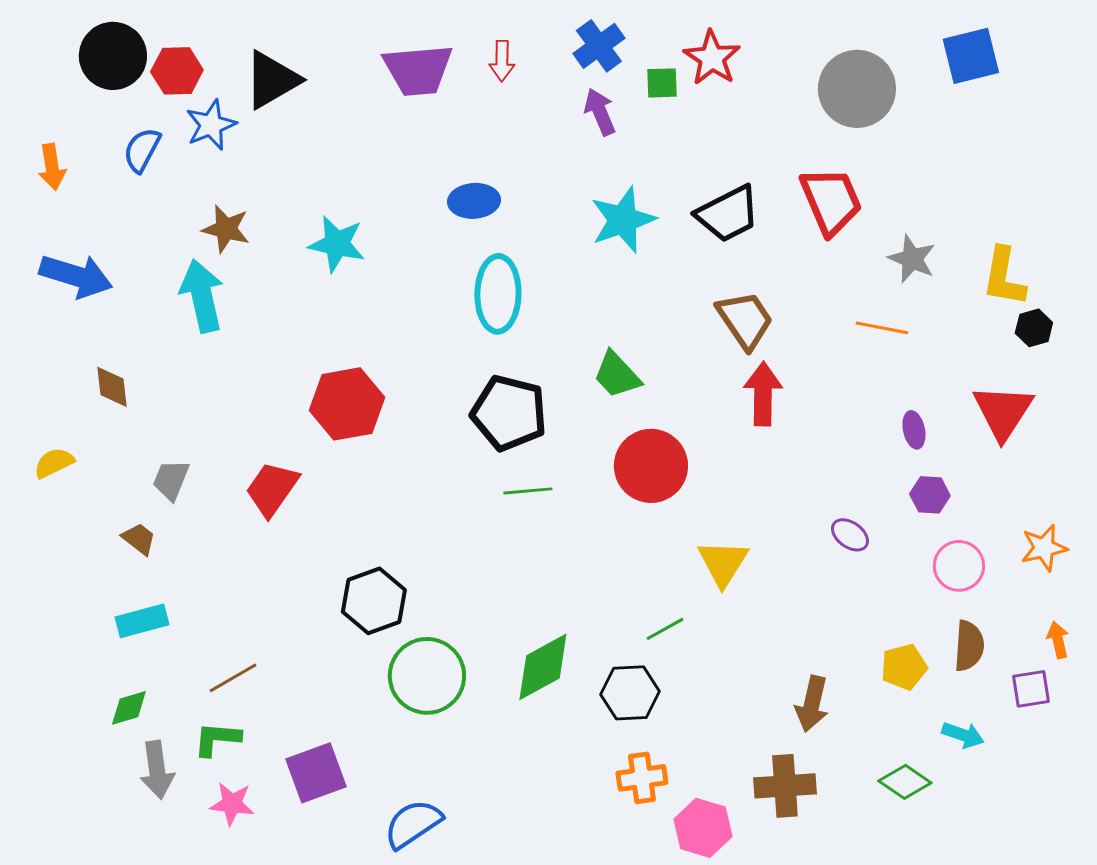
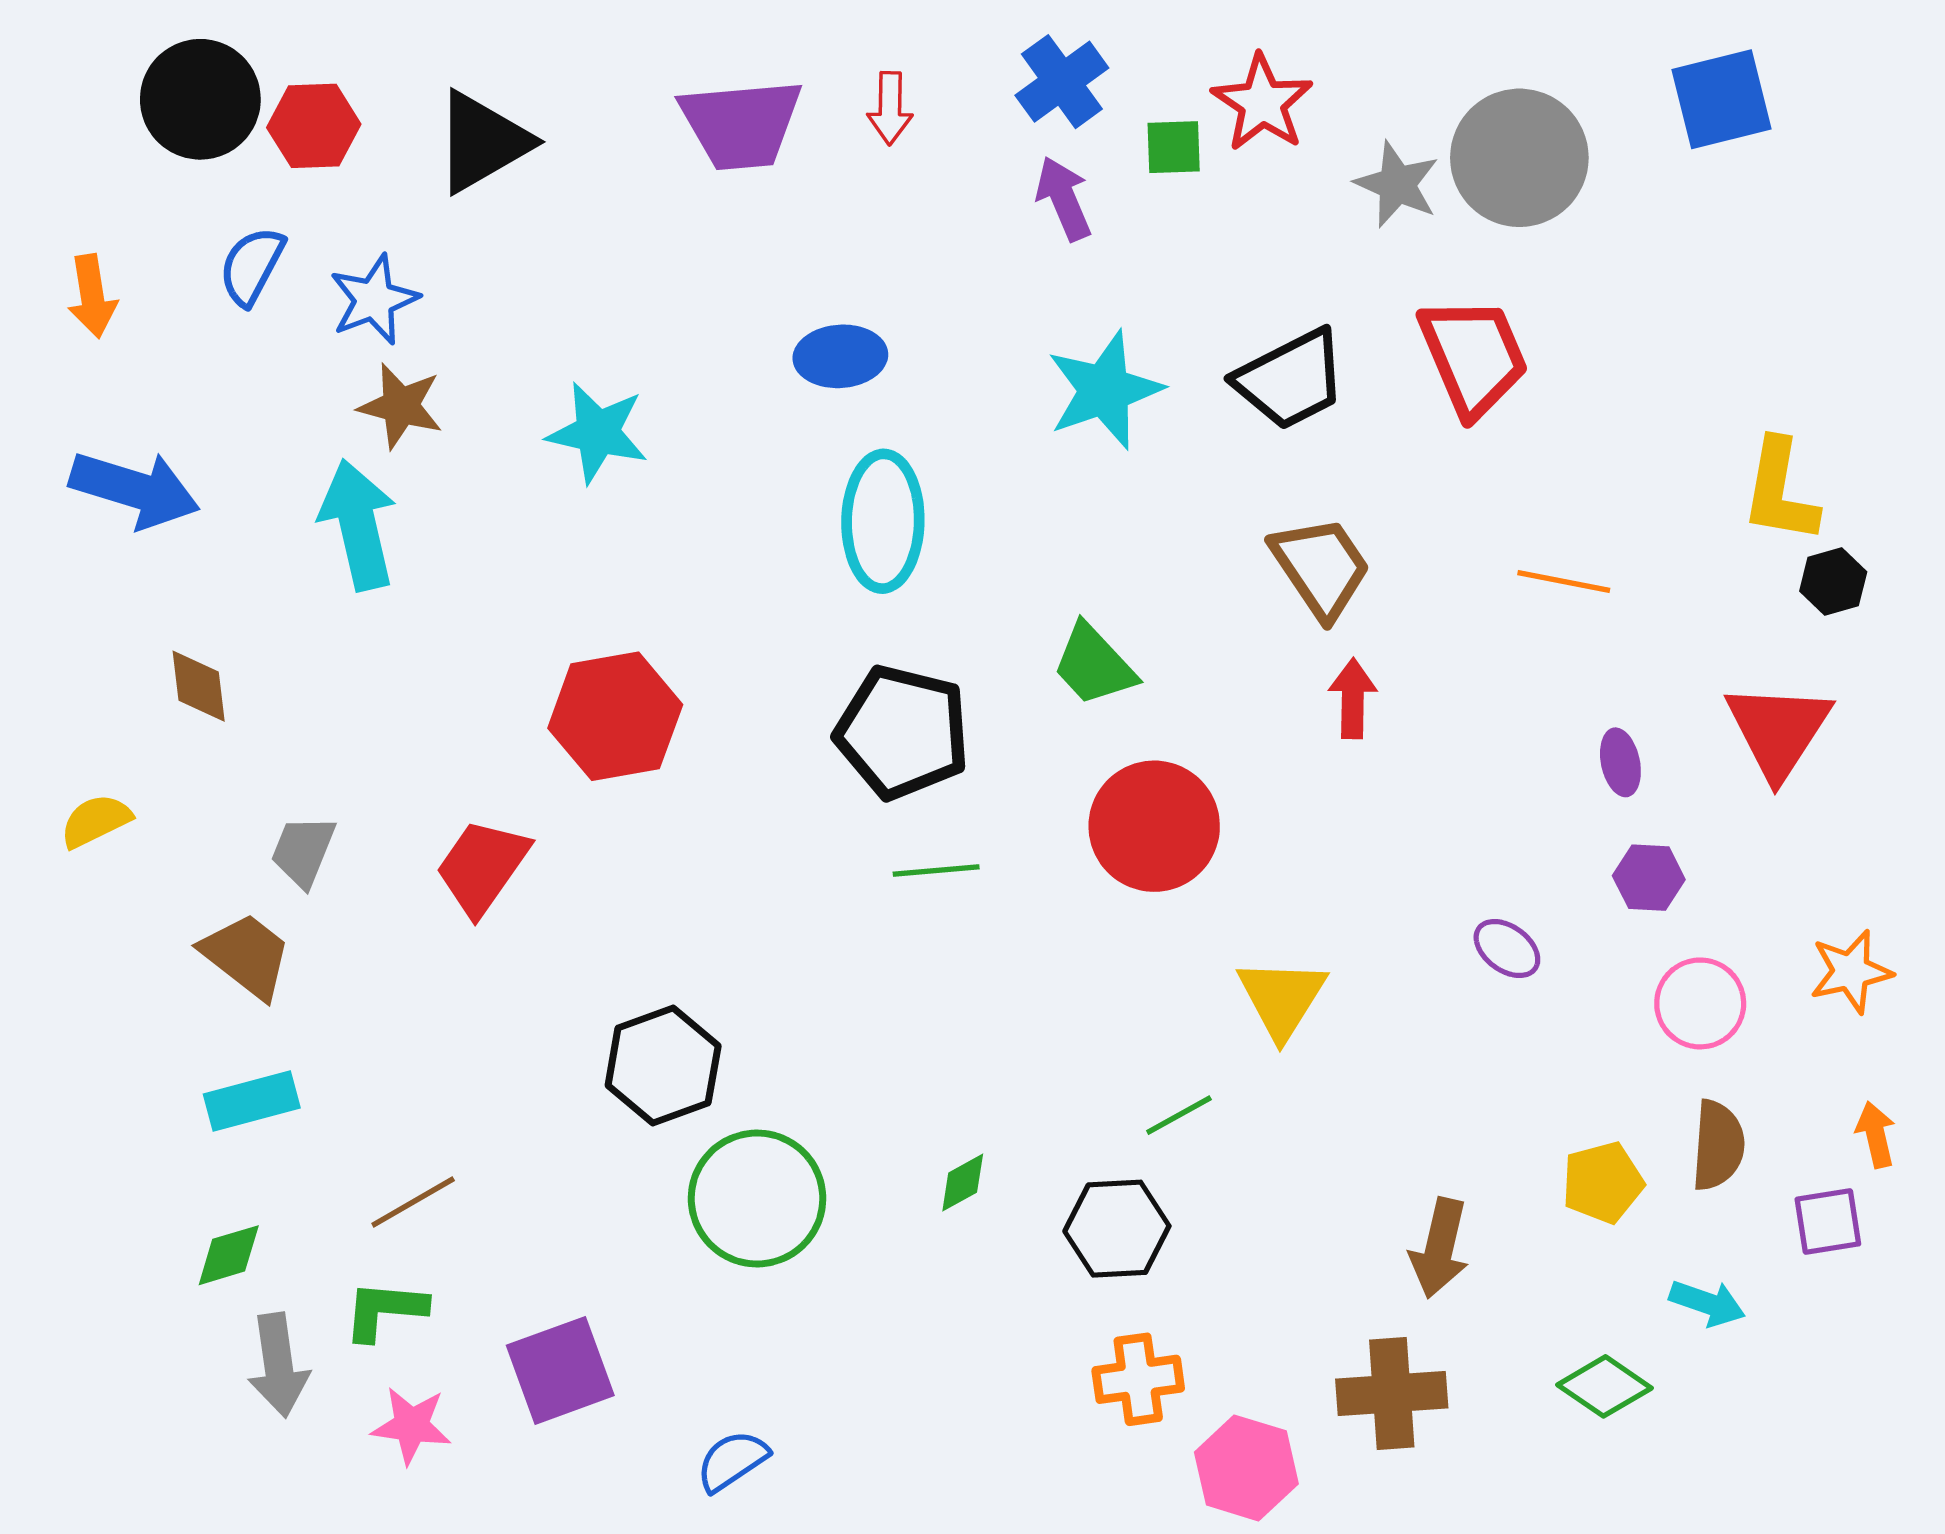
blue star: (211, 125) -> (374, 300), moved
gray star: (912, 259) -> (1397, 184), moved
red arrow: (763, 394) -> (1353, 699), size x0.7
brown trapezoid: (139, 539) -> (246, 956), size x1.5
green diamond: (543, 667) -> (963, 1183), size x0.5
blue semicircle: (413, 824) -> (732, 1461), size x0.7

